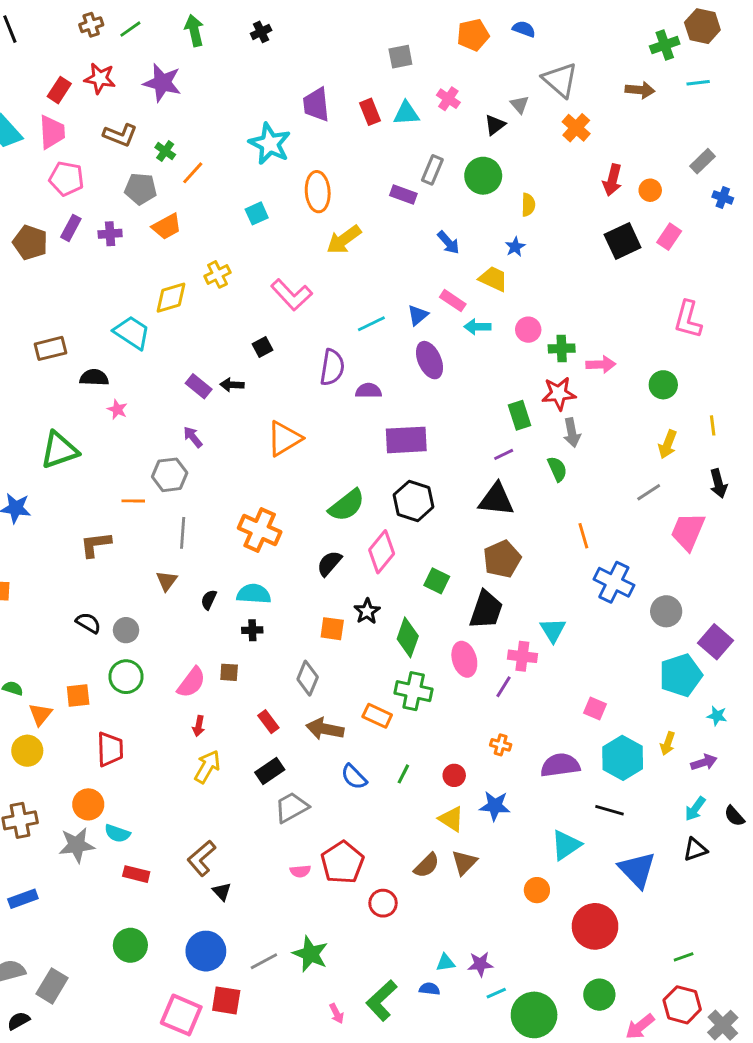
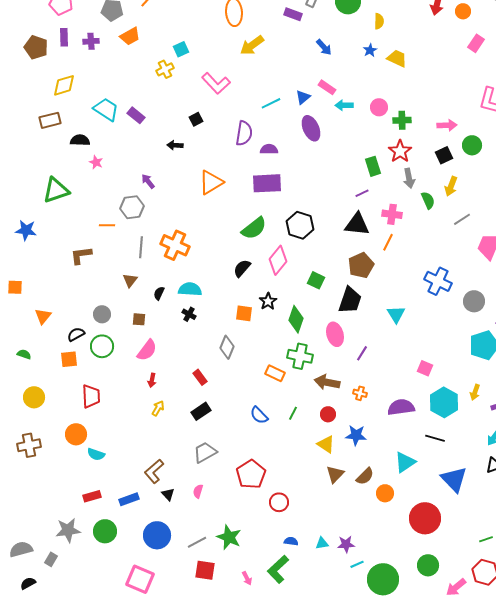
cyan square: (257, 213) -> (181, 49), moved
purple rectangle: (71, 228) -> (64, 37), turned -30
black square: (623, 241) -> (444, 155), moved, size x0.7
yellow trapezoid: (493, 279) -> (397, 58), moved
yellow diamond: (171, 298) -> (64, 85), moved
pink arrow: (601, 364) -> (447, 125), moved
purple rectangle: (199, 386) -> (136, 115), moved
red star: (559, 393) -> (400, 151), turned -30
purple rectangle: (406, 440) -> (267, 183), moved
yellow arrow: (668, 444) -> (451, 186), moved
green semicircle: (557, 469) -> (428, 200), moved
orange cross: (260, 530) -> (175, 245), moved
orange line: (583, 536) -> (388, 242), moved, turned 42
black semicircle: (88, 623) -> (76, 334), moved, turned -60
black cross: (252, 630) -> (189, 314), turned 32
pink cross: (522, 656) -> (392, 214), moved
brown square: (229, 672) -> (139, 319), moved
orange triangle: (40, 714) -> (43, 316), moved
brown arrow: (325, 729) -> (327, 382), moved
yellow arrow: (207, 767) -> (158, 408), size x0.7
gray trapezoid: (292, 807) -> (205, 452), moved
gray star: (77, 845) -> (68, 530), moved
brown semicircle: (427, 865) -> (365, 476), moved
pink semicircle: (300, 871) -> (198, 491), moved, turned 112
red rectangle: (136, 874) -> (92, 496), moved, turned -30
blue rectangle: (23, 899) -> (129, 499), moved
gray rectangle: (52, 986) -> (51, 559), size x0.6
blue semicircle: (429, 989) -> (291, 541), moved
red square: (226, 1000) -> (205, 570), moved

